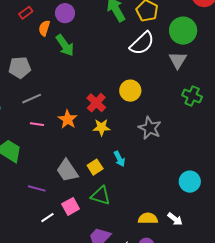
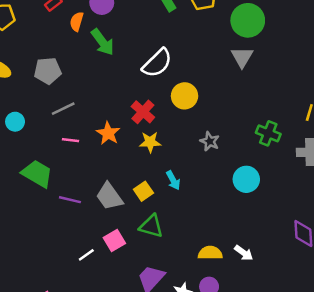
white semicircle: (142, 43) -> (157, 63), moved
green cross: (192, 96) -> (268, 133), moved
gray star: (150, 128) -> (210, 141), size x0.7
cyan circle: (190, 182) -> (246, 179), moved
purple line: (37, 188) -> (70, 200), moved

